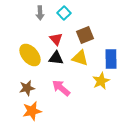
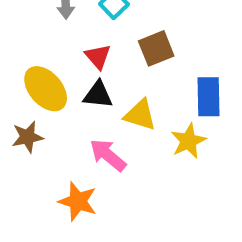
yellow triangle: (80, 58) -> (140, 115), moved
brown star: (27, 88) -> (27, 137), moved
orange star: (32, 111) -> (78, 201), moved, turned 30

